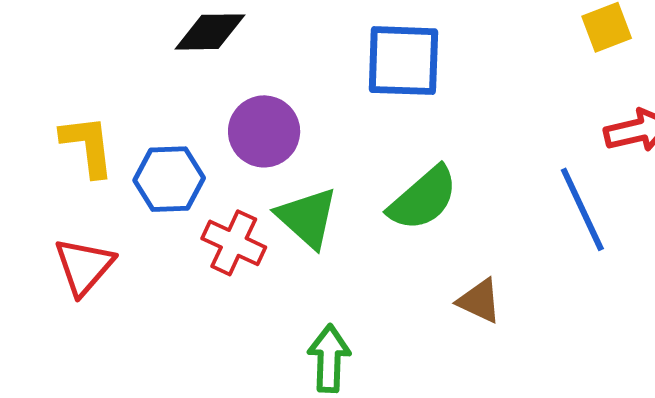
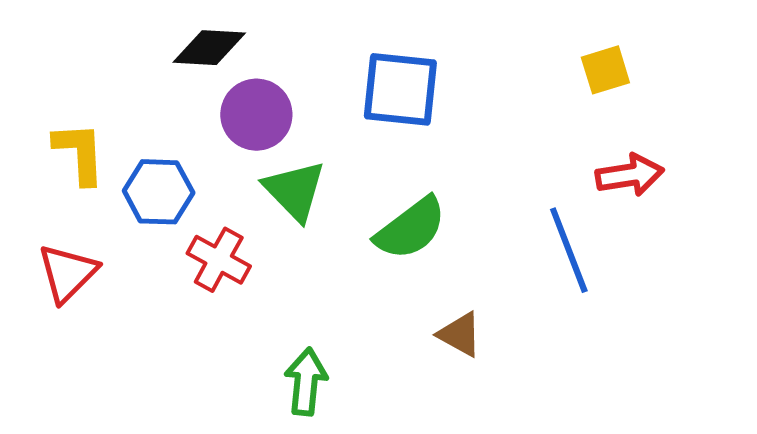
purple circle: (264, 131) -> (256, 115), moved
green triangle: (307, 218) -> (295, 191), moved

